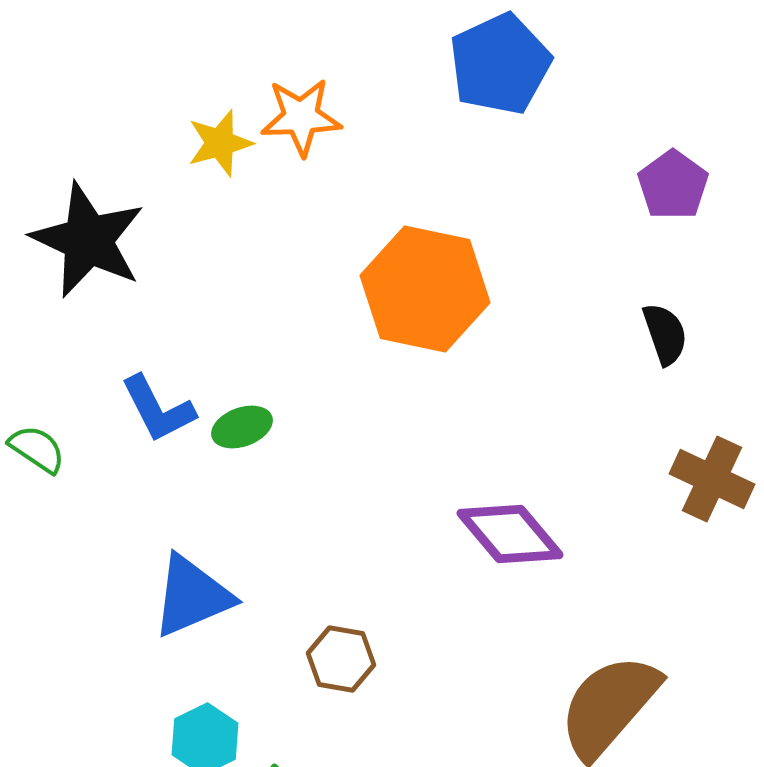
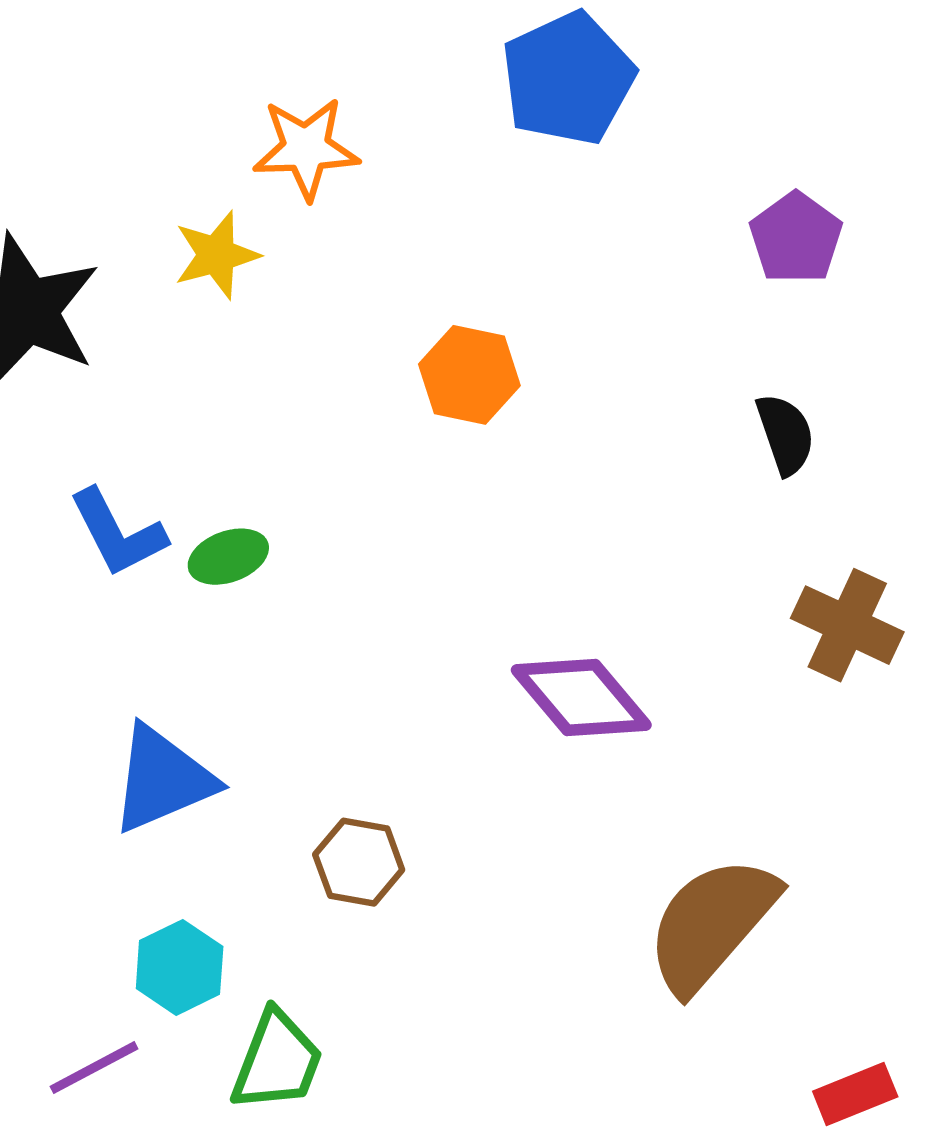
yellow star: (220, 143) -> (216, 255), moved
orange hexagon: (425, 289) -> (469, 375), size x0.6

